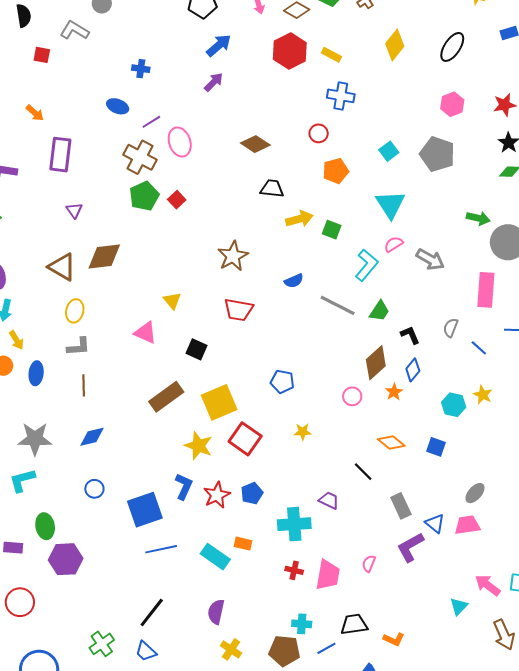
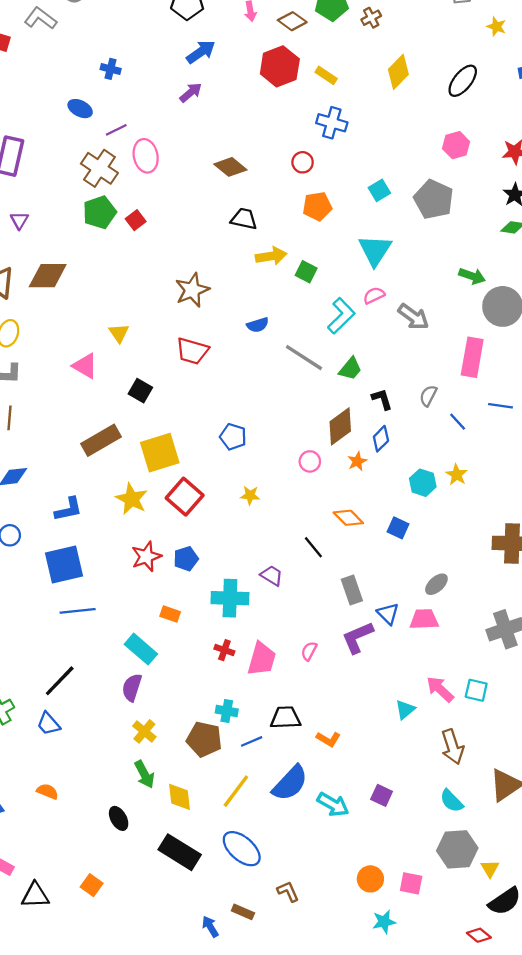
blue L-shape: (184, 486) -> (68, 509), moved, turned 48
cyan rectangle: (215, 557) -> (141, 649), moved

